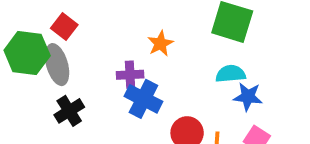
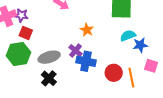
red square: (64, 27) -> (26, 33), moved
gray ellipse: (57, 65) -> (49, 57), moved, turned -75
purple cross: (130, 75) -> (75, 51), turned -32

